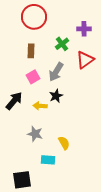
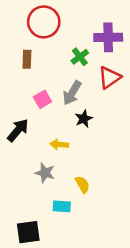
purple cross: (84, 29) -> (108, 37), size x1.5
brown rectangle: (31, 51) -> (27, 59), moved
black star: (56, 96) -> (84, 119), moved
yellow arrow: (40, 106) -> (59, 144), moved

